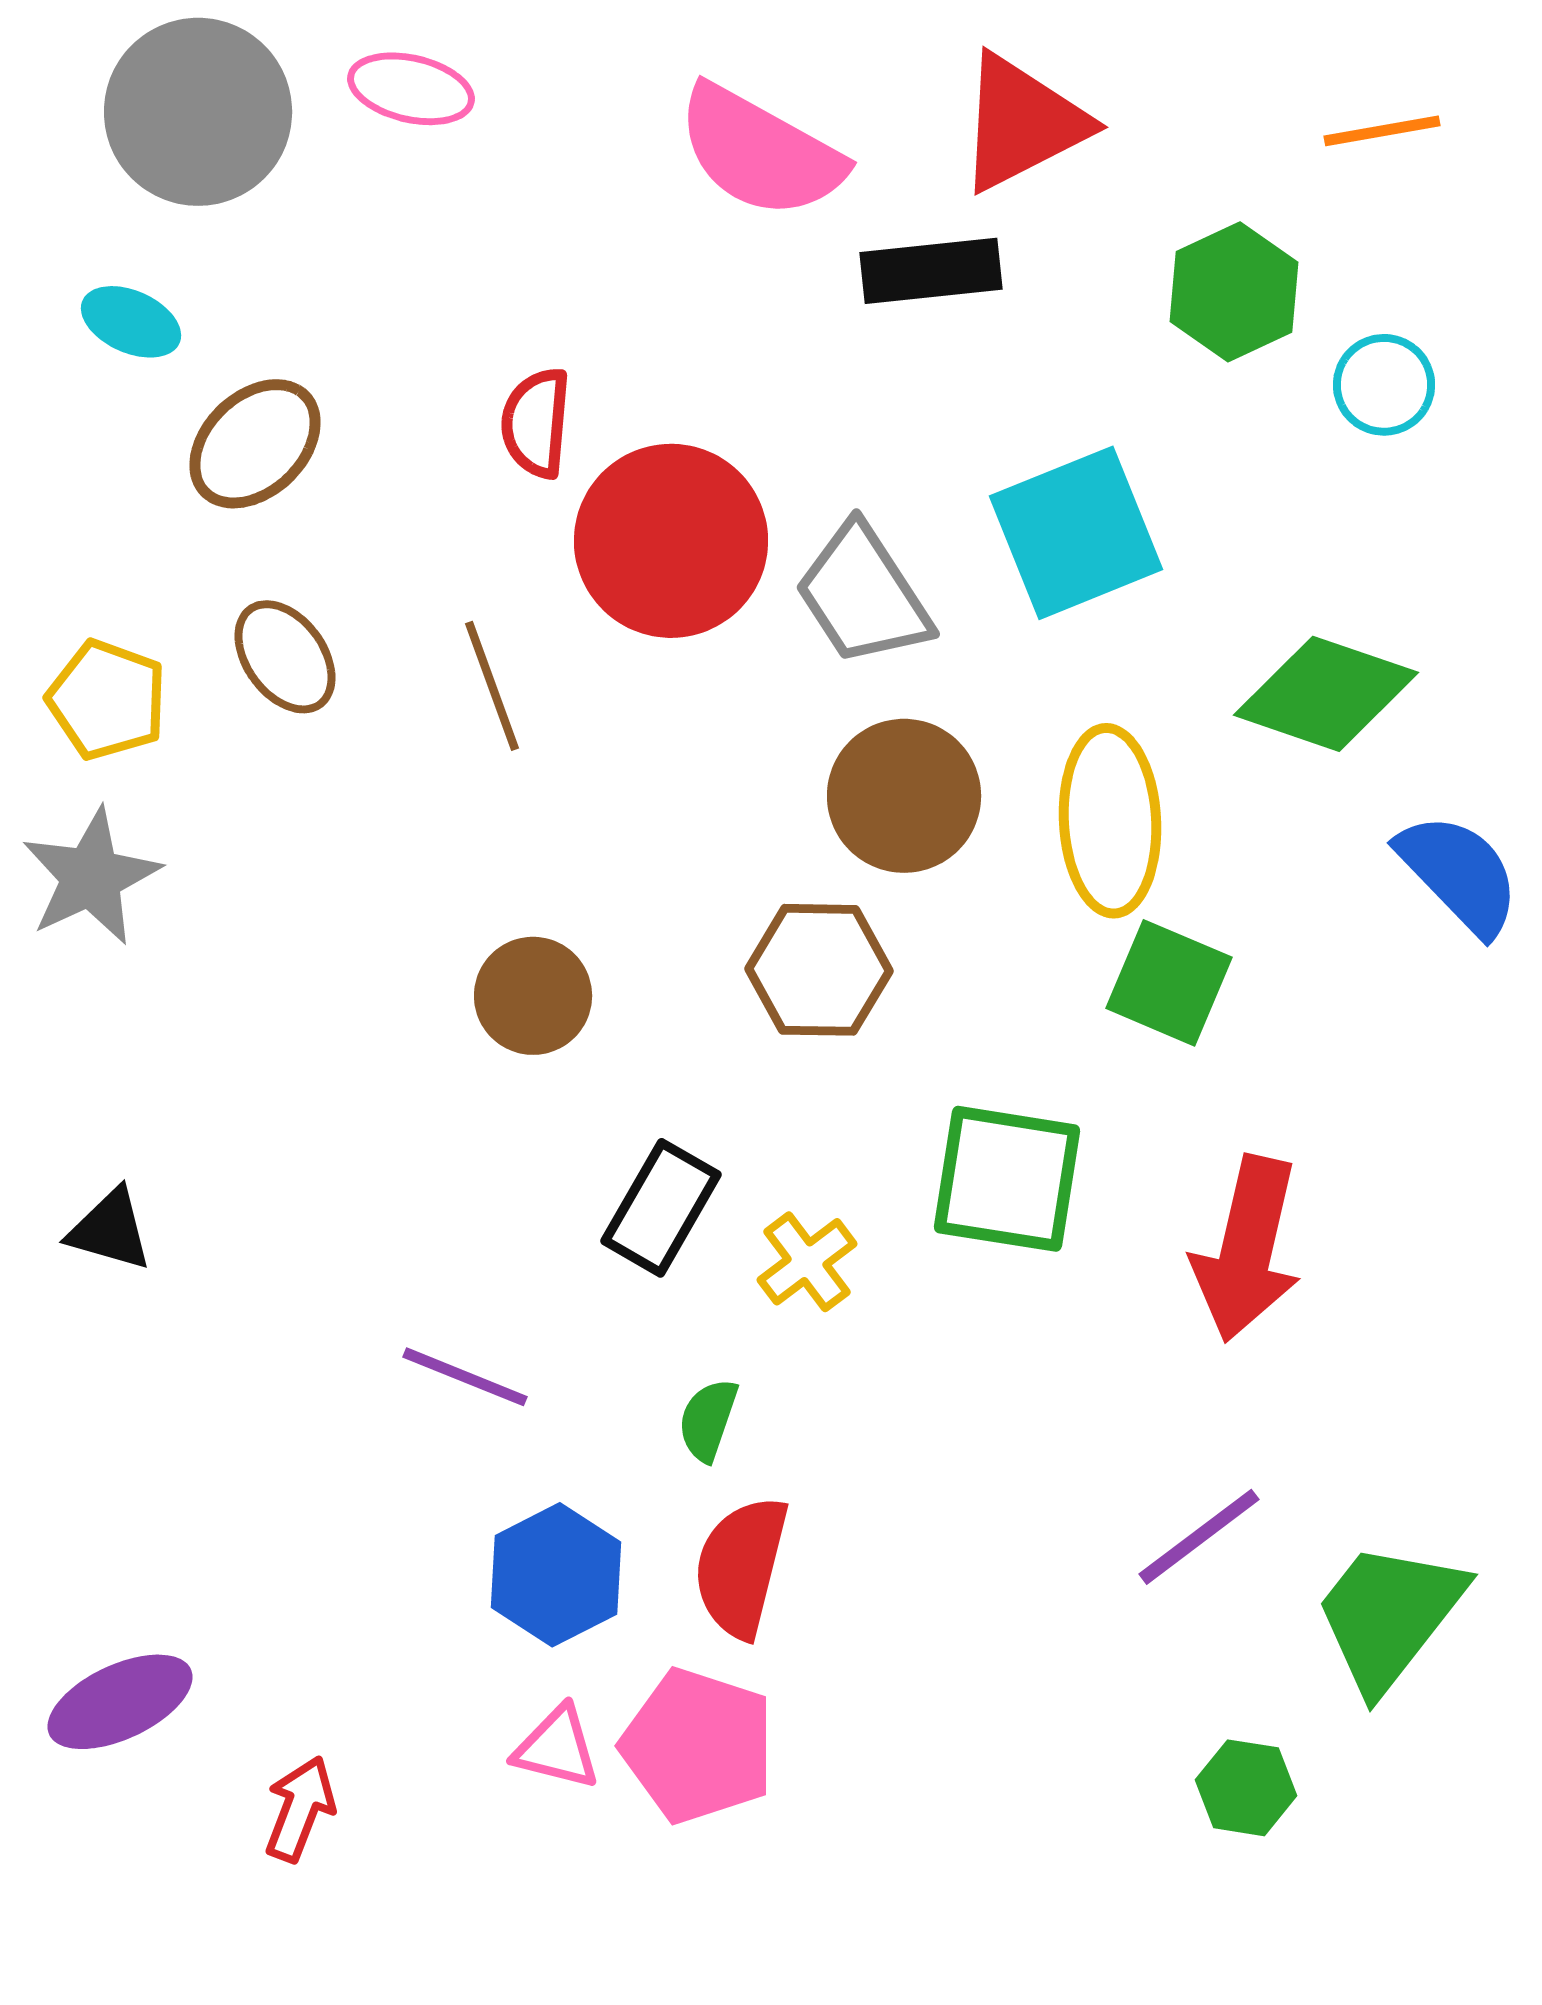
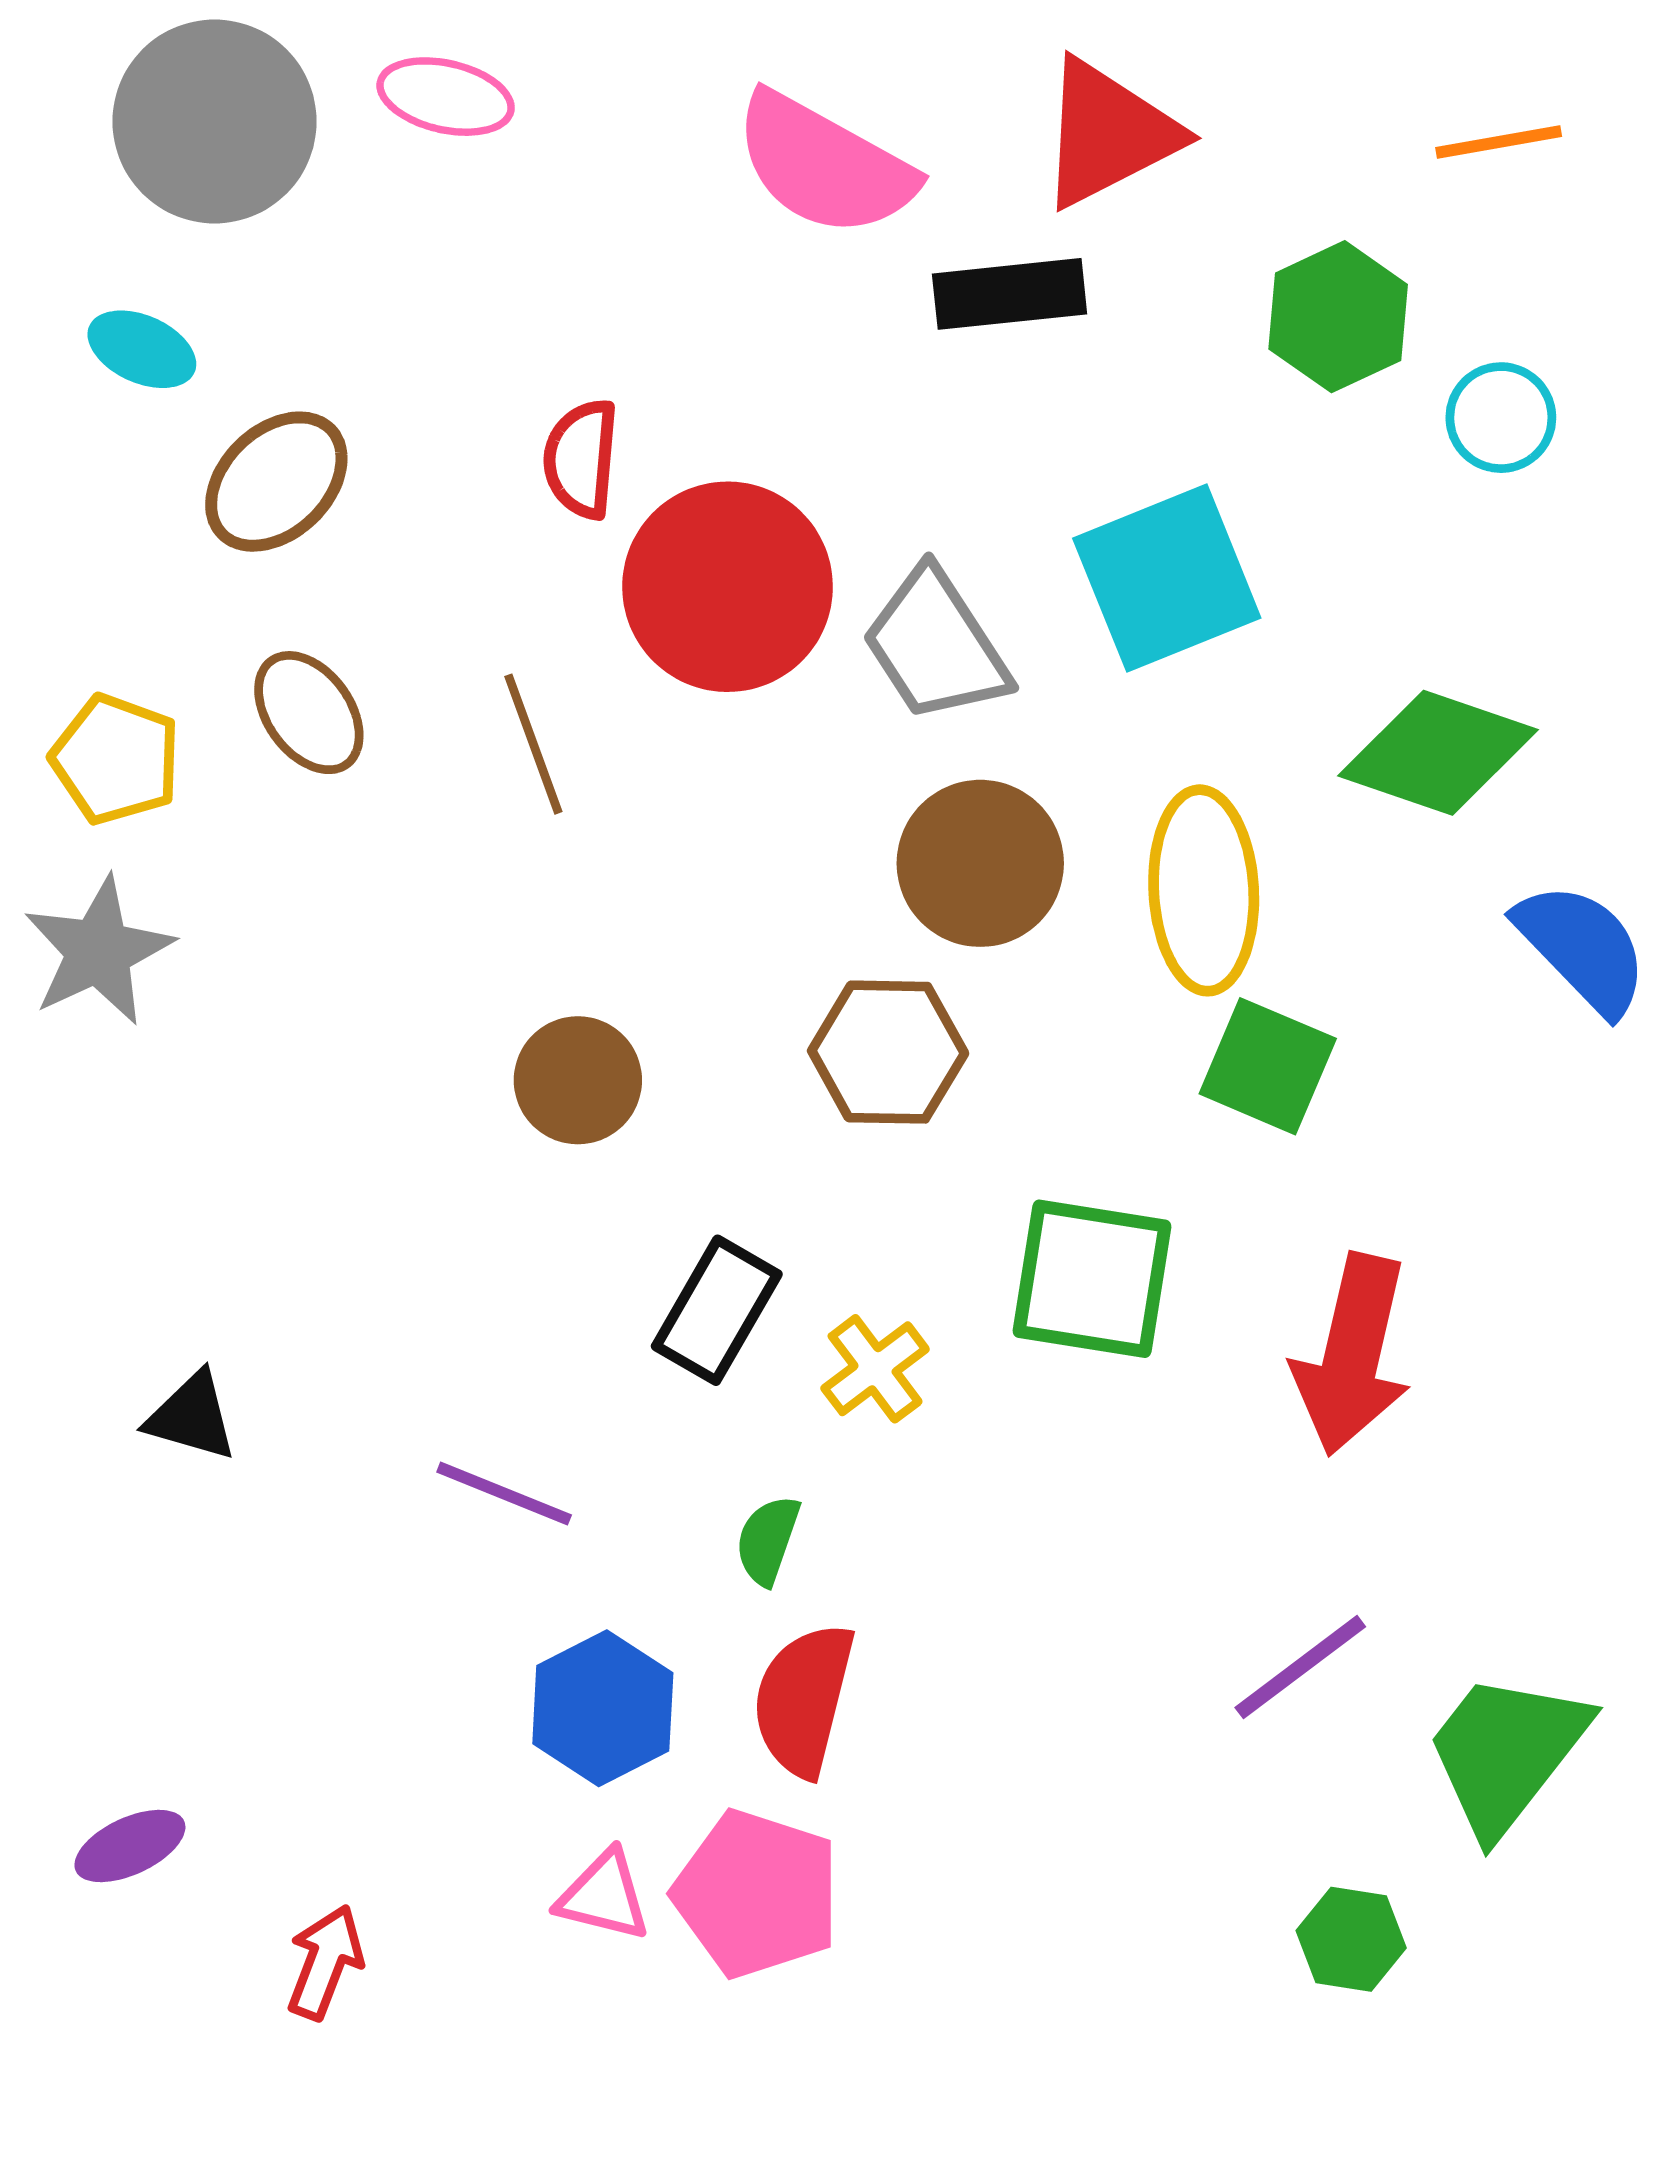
black triangle: (110, 1230) -> (192, 1416), moved
purple ellipse: (120, 1702) -> (130, 1846), size x0.7

